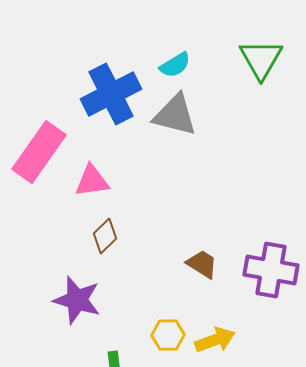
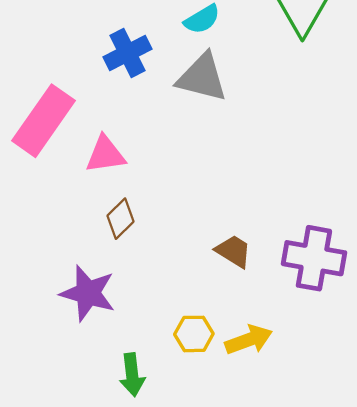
blue cross: (111, 94) -> (127, 53), size x0.7

